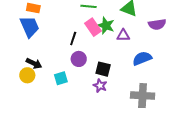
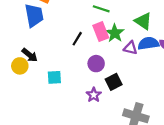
blue semicircle: (142, 58) -> (148, 43), moved
purple circle: (79, 59) -> (96, 64), moved
black square: (103, 69) -> (114, 82), moved, turned 35

